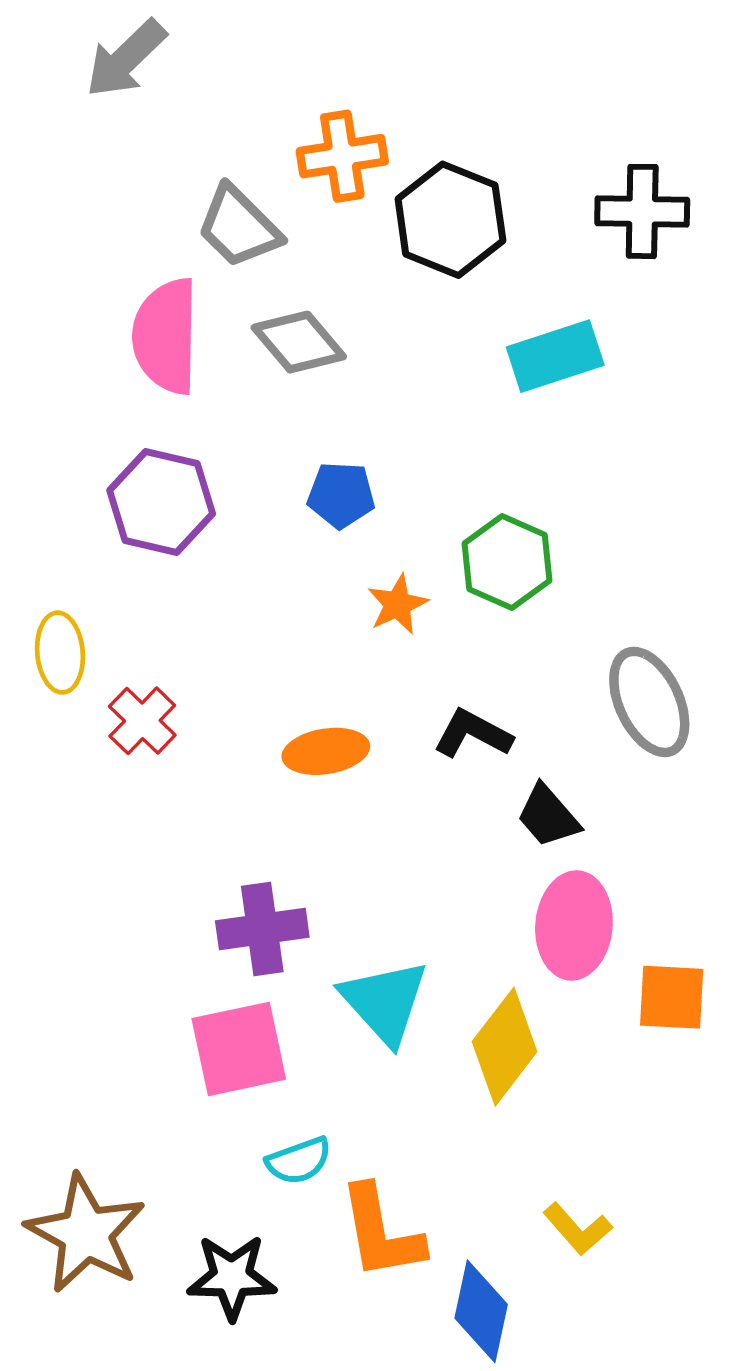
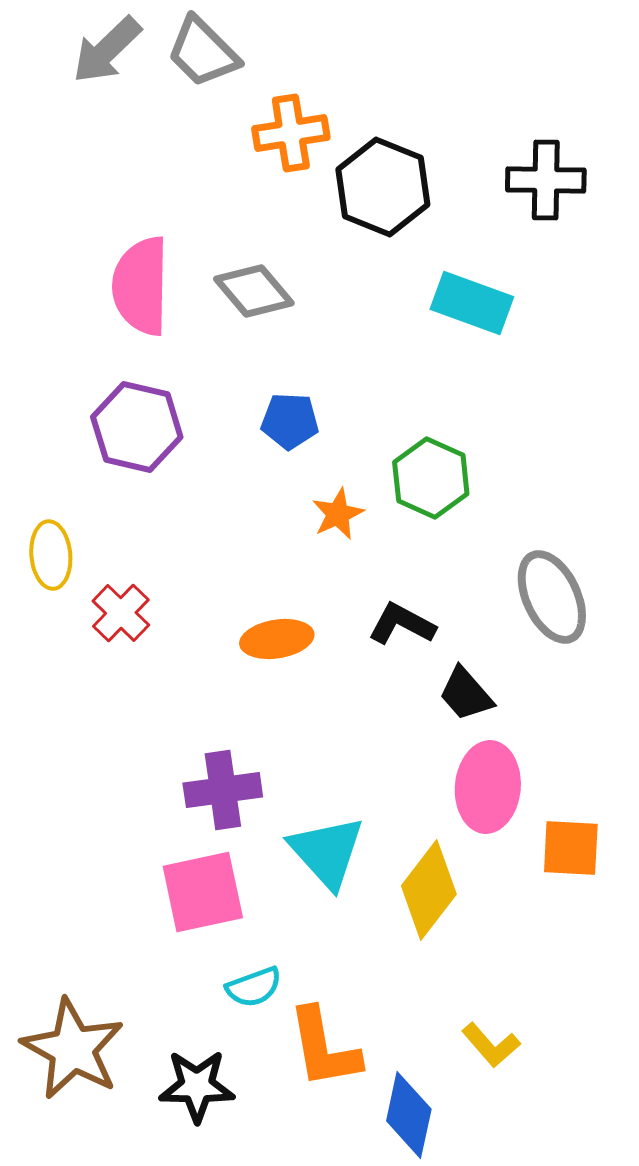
gray trapezoid: (239, 227) -> (203, 52), moved
cyan rectangle: (555, 356) -> (472, 303), turned 38

